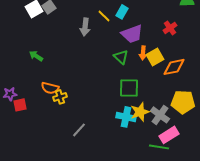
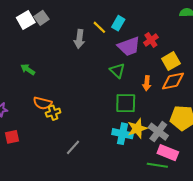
red cross: (170, 28) -> (151, 40), moved
orange arrow: (143, 53) -> (147, 83), moved
yellow square: (155, 57) -> (171, 61), moved
red square: (20, 105) -> (12, 137), moved
pink rectangle: (169, 135) -> (168, 153), turned 54

